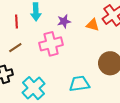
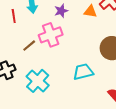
brown line: (15, 48) -> (29, 46), moved

